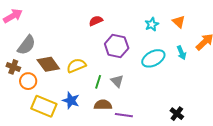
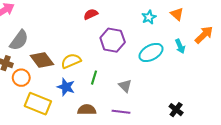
gray triangle: (117, 81) -> (125, 86), moved
blue star: (71, 101) -> (66, 87), moved
brown semicircle: (103, 105) -> (87, 110), moved

